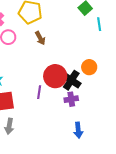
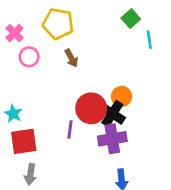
orange circle: (89, 67) -> (122, 96), moved
purple cross: (71, 99) -> (112, 139), size x1.5

